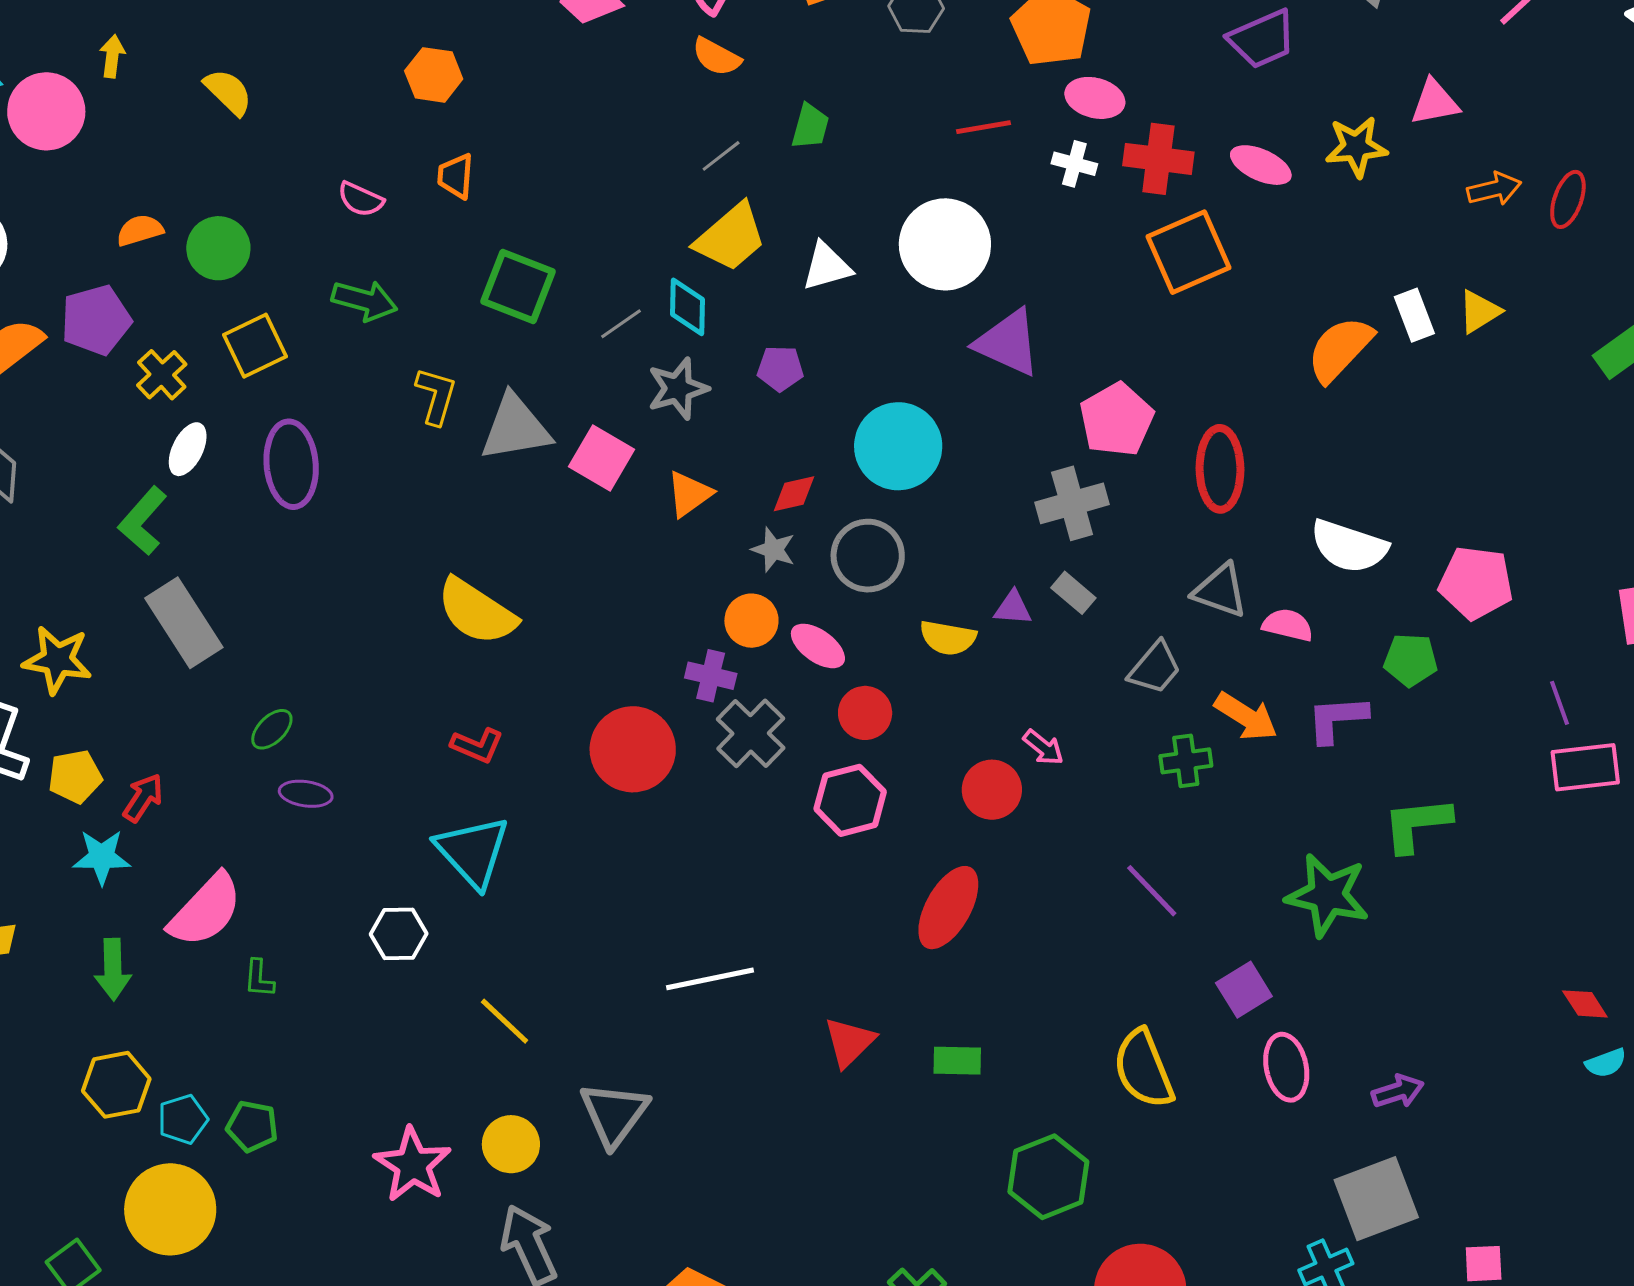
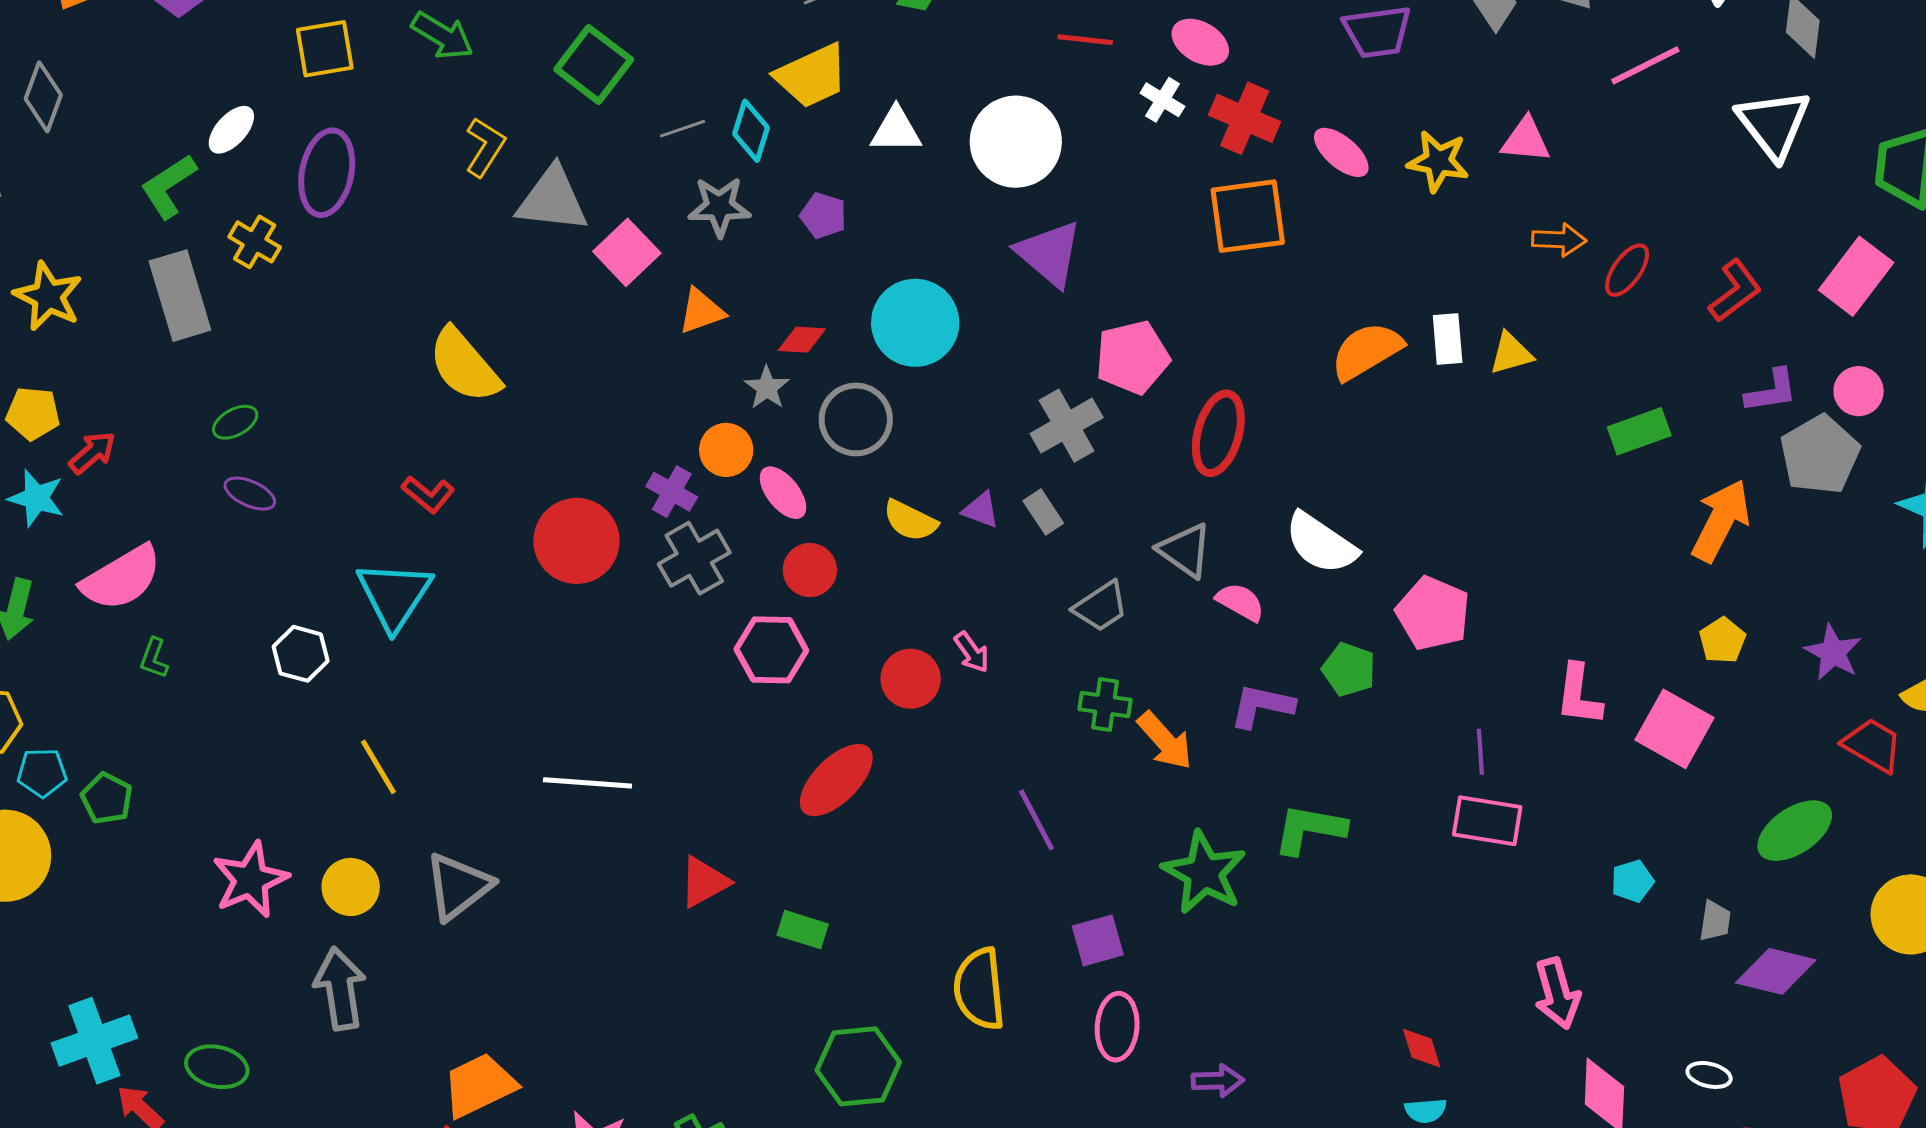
yellow cross: (162, 375) -> (255, 242), moved, turned -33
gray cross: (1072, 503) -> (1067, 426), turned -30
orange arrow: (1246, 717) -> (1165, 741), moved

